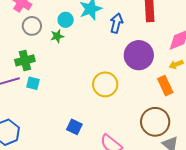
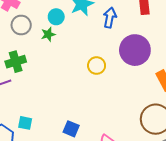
cyan square: (33, 83) -> (25, 123), moved
yellow circle: (105, 84) -> (97, 66), moved, size x0.7

